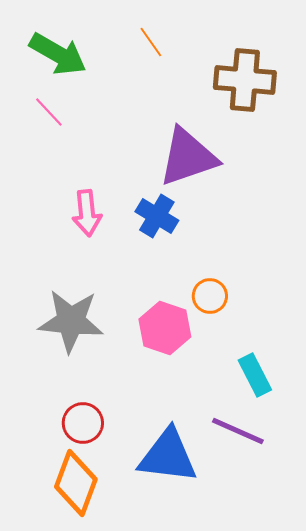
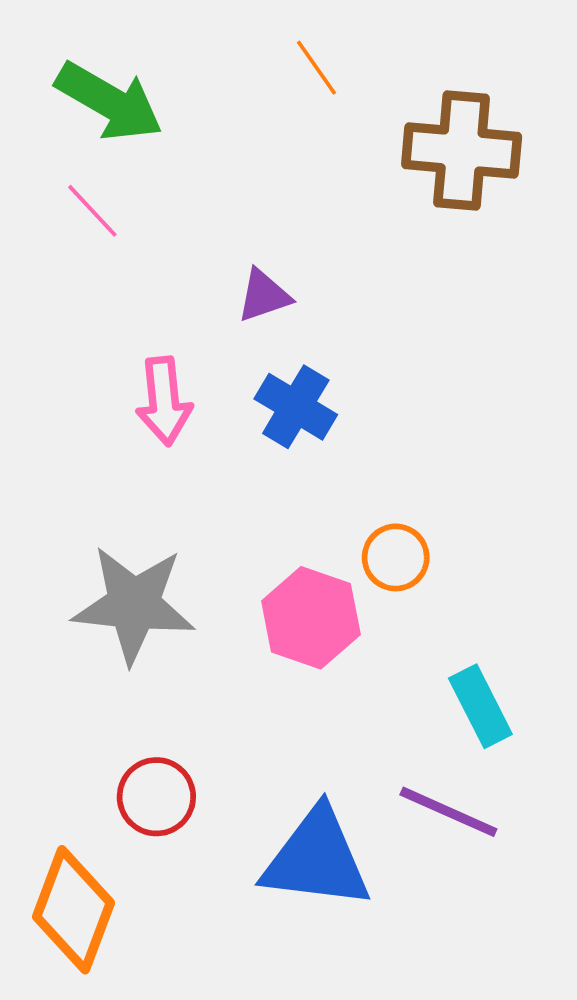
orange line: (151, 42) -> (317, 68), moved
purple triangle: (188, 157) -> (264, 296), moved, size x0.5
orange diamond: (76, 483) -> (73, 910), moved

